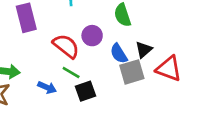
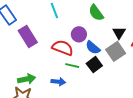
blue semicircle: (119, 54) -> (93, 48), moved
black square: (85, 91) -> (94, 65), moved

